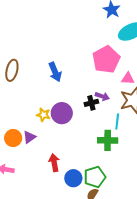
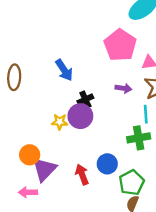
black cross: (91, 103) -> (85, 99), moved
purple triangle: (29, 137) -> (44, 169), moved, size x1.6
blue circle: (73, 178) -> (107, 164), moved

